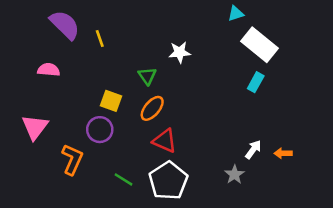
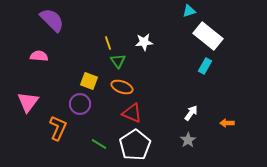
yellow line: (100, 39) -> (108, 43), moved
orange ellipse: (152, 108) -> (122, 87), turned 70
white arrow: (253, 150) -> (191, 113), moved

